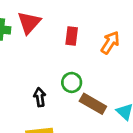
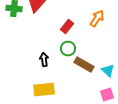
red rectangle: (72, 36) -> (67, 26), moved, turned 32

